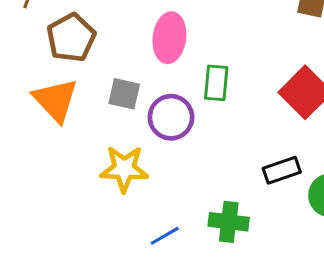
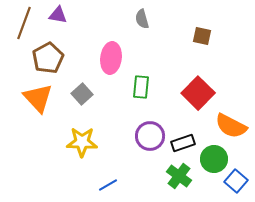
gray square: (124, 94) -> (82, 94), turned 35
purple circle: (171, 117) -> (150, 136), moved
green cross: (229, 222) -> (179, 176), moved, turned 30

